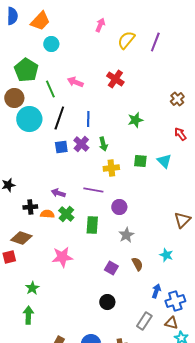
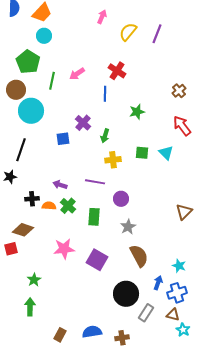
cyan circle: (51, 44) -> (44, 36), moved
pink arrow: (75, 82) -> (77, 74), turned -56
green line: (50, 89) -> (52, 81), turned 36
black line: (59, 118) -> (21, 150), moved
blue line: (88, 119) -> (105, 94), moved
red arrow: (180, 134) -> (182, 126), size x1.5
purple cross: (81, 144) -> (83, 123), moved
green arrow: (103, 144) -> (105, 136), turned 32
cyan star: (166, 255) -> (179, 266), moved
brown semicircle: (137, 264) -> (139, 256), size x1.6
purple square: (111, 268) -> (97, 260), moved, size x1.5
black circle: (107, 302) -> (126, 294), moved, size x1.6

